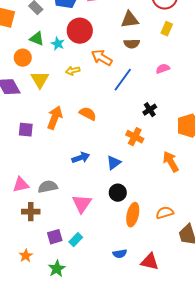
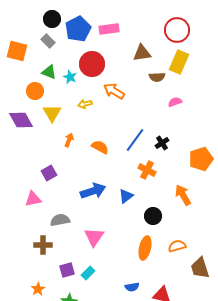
yellow rectangle: (167, 29) -> (179, 62), size x1.6
brown semicircle: (132, 44) -> (157, 77), moved
blue line: (123, 80) -> (135, 140), moved
orange arrow: (55, 118) -> (69, 140), moved, size x0.6
purple square: (26, 130) -> (49, 173), moved, turned -35
blue arrow: (81, 158) -> (93, 191), size x1.4
pink triangle: (21, 185) -> (33, 199), moved
black circle: (118, 193) -> (153, 216), moved

